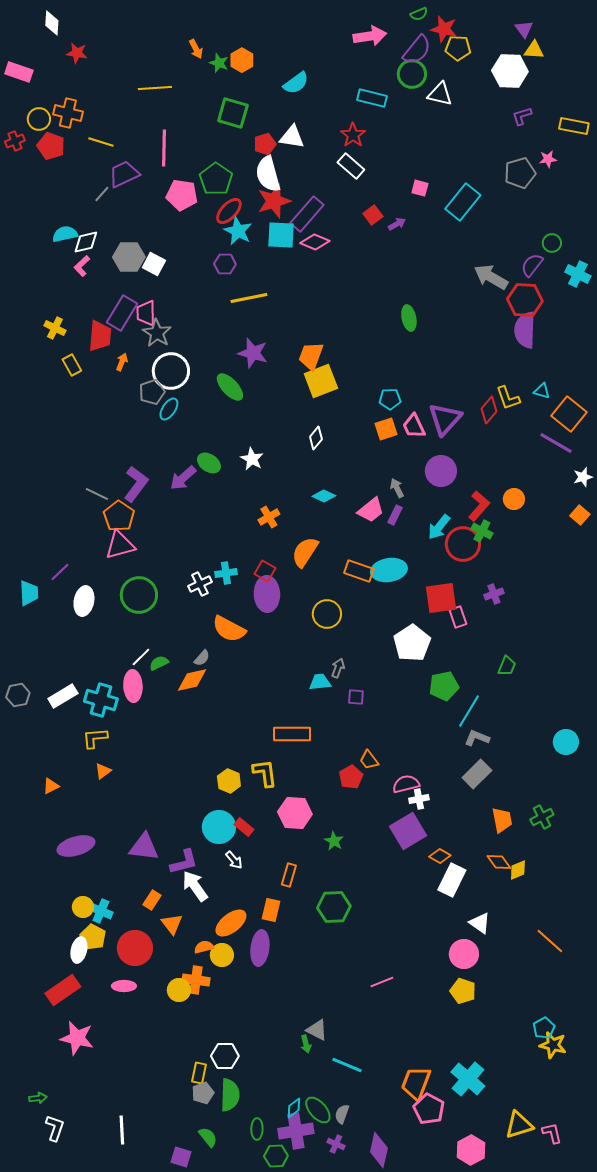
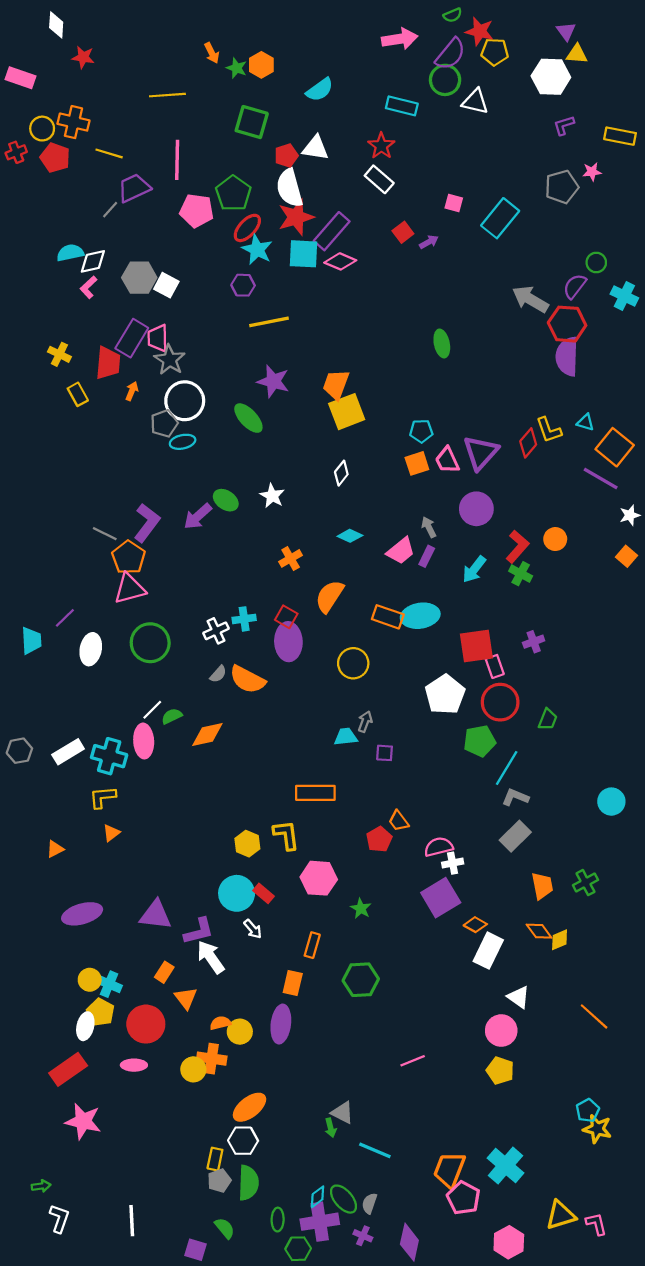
cyan ellipse: (169, 409) -> (183, 442), turned 45
red circle: (463, 544) -> (500, 702), moved
gray semicircle: (202, 658) -> (218, 674), moved
orange ellipse: (231, 923) -> (250, 1107), moved

